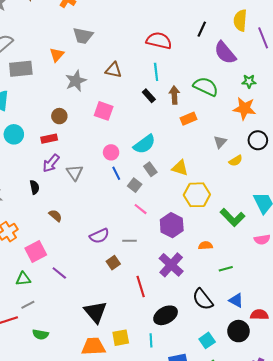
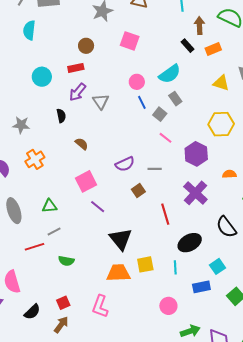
black rectangle: (149, 96) -> (188, 46), moved
cyan circle: (14, 134) -> (42, 77), moved
yellow triangle: (180, 168) -> (221, 83), moved
pink square: (36, 251) -> (86, 181), moved
purple line: (59, 273) -> (98, 207), moved
cyan square: (207, 340) -> (217, 266), moved

